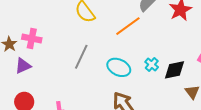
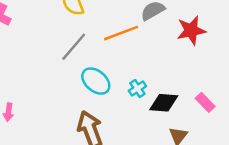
gray line: (81, 57) -> (74, 47), moved

